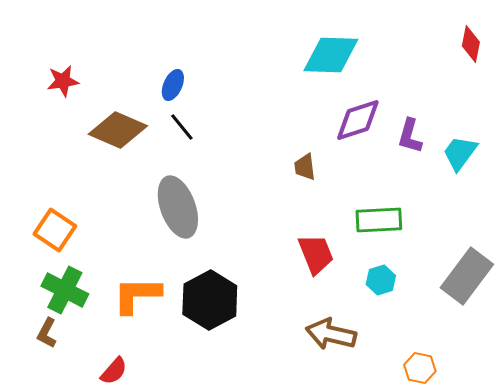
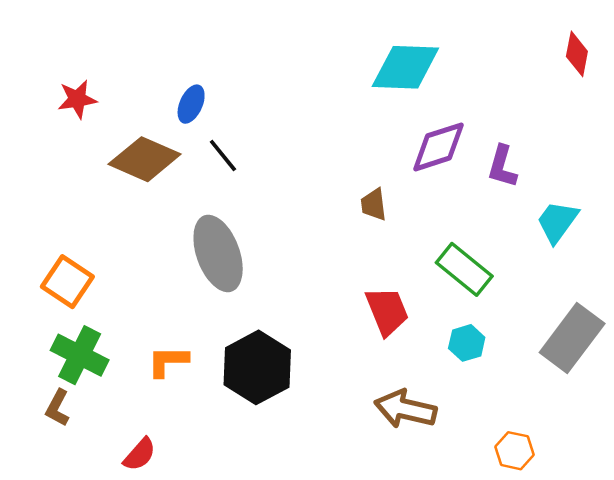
blue ellipse: (173, 85) -> (191, 104), moved
cyan trapezoid: (460, 153) -> (557, 222), moved
green rectangle: (379, 220) -> (464, 269), turned 42
orange L-shape: (137, 295) -> (168, 361), size x0.7

